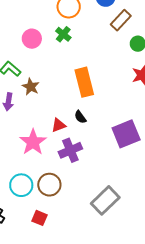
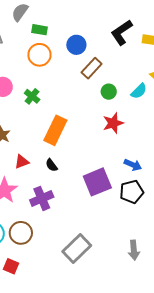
green cross: (63, 34) -> (32, 96), moved
orange rectangle: (84, 82) -> (55, 130), turned 40
red triangle: (59, 125) -> (22, 162), moved

